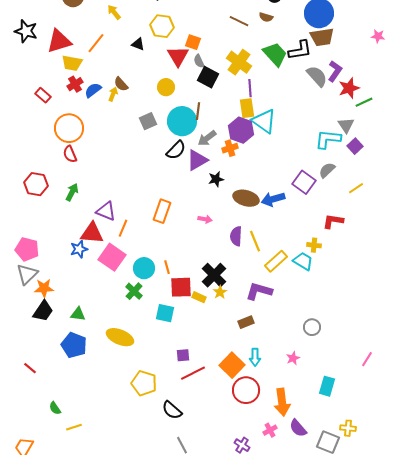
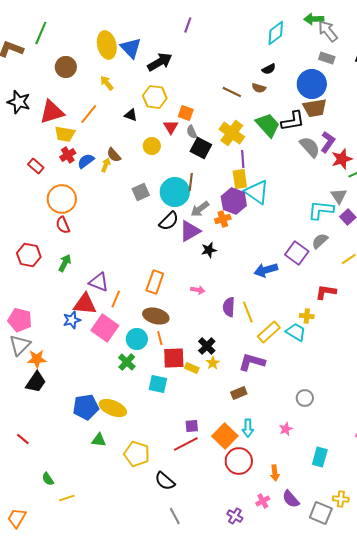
red triangle: (178, 56) -> (171, 127), size x0.7
yellow circle: (166, 87) -> (152, 146), moved
brown ellipse: (246, 198) -> (156, 316), moved
black cross: (214, 275) -> (207, 346), size x0.7
green triangle: (78, 314) -> (99, 440), moved
blue pentagon: (74, 345) -> (86, 407), moved, turned -30
purple square: (183, 355) -> (192, 426), moved
orange arrow: (282, 402) -> (275, 473), size x0.6

